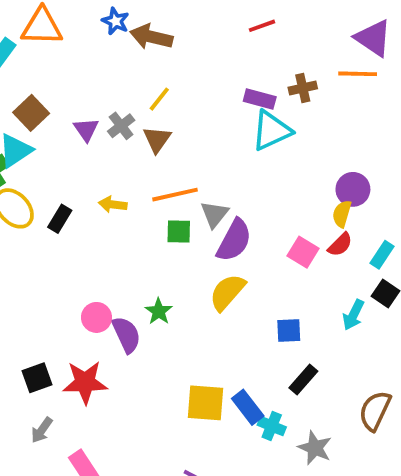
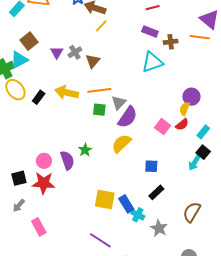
yellow line: (159, 99) -> (101, 26), moved
purple rectangle: (260, 99) -> (150, 31), moved
yellow arrow: (113, 204) -> (67, 92), size x1.6
cyan arrow: (353, 315) -> (194, 163), moved
pink circle: (96, 317) -> (44, 161), moved

